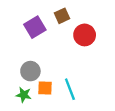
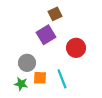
purple square: (35, 27) -> (46, 35), moved
red circle: (85, 35) -> (76, 48), moved

